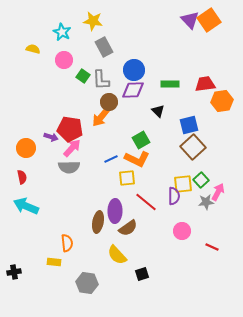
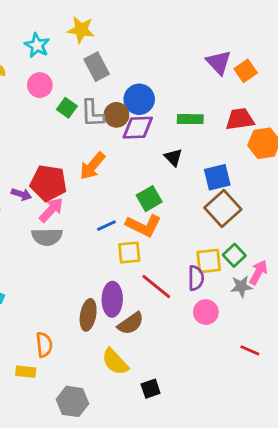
purple triangle: (190, 20) -> (219, 62), moved
orange square: (209, 20) -> (246, 71), moved, size x0.7
brown circle: (109, 102) -> (116, 115), moved
pink circle: (182, 231) -> (206, 312), moved

